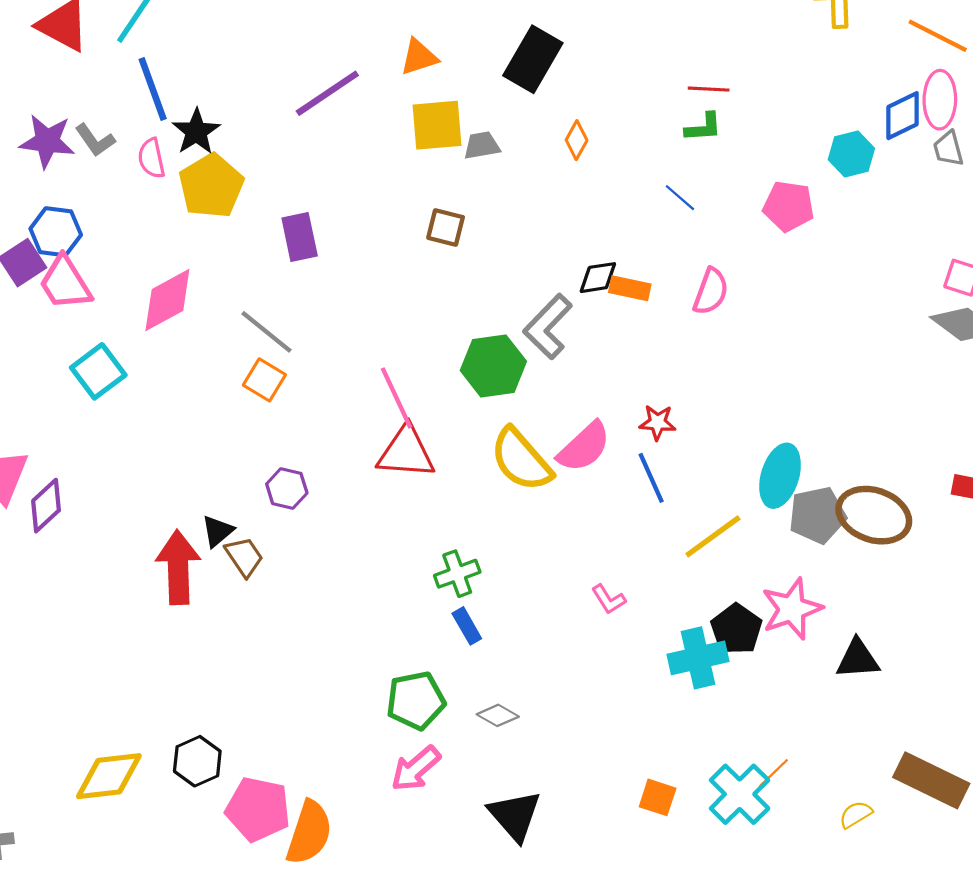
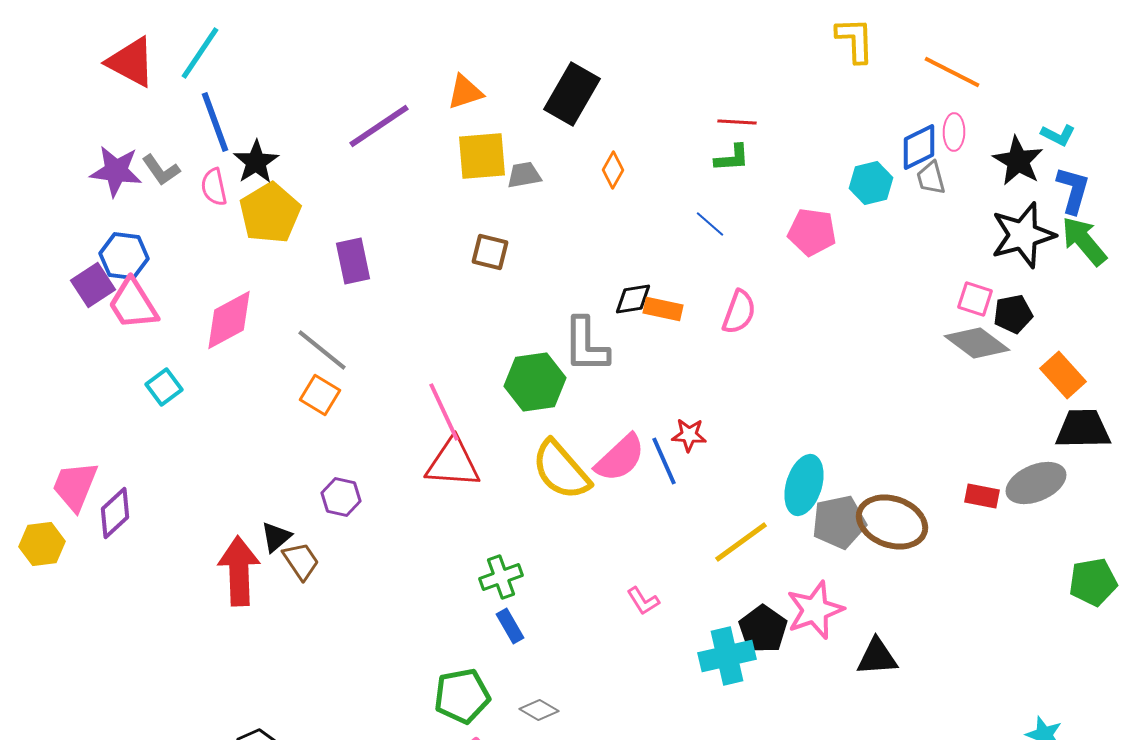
pink ellipse: (940, 100) -> (954, 132), size x0.7
gray trapezoid: (948, 149) -> (931, 178), moved
gray L-shape: (548, 327) -> (586, 345), turned -44
cyan square: (98, 371) -> (164, 387), size x0.7
blue line: (651, 478) -> (664, 461), moved

